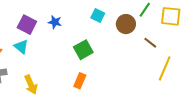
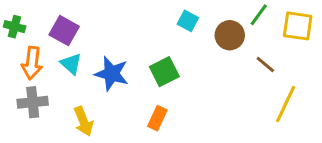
blue star: (55, 22) -> (112, 74), moved, size x1.6
purple square: (27, 25) -> (64, 31), moved

